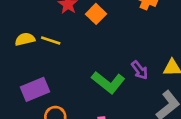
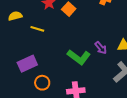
yellow semicircle: (25, 39) -> (15, 16), moved

